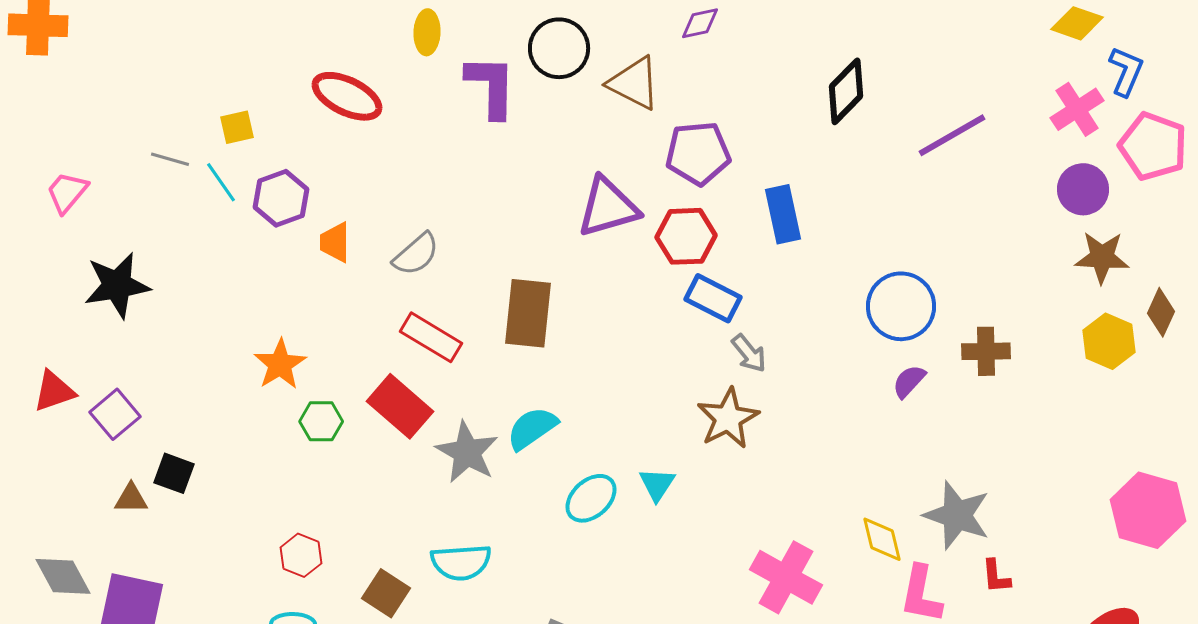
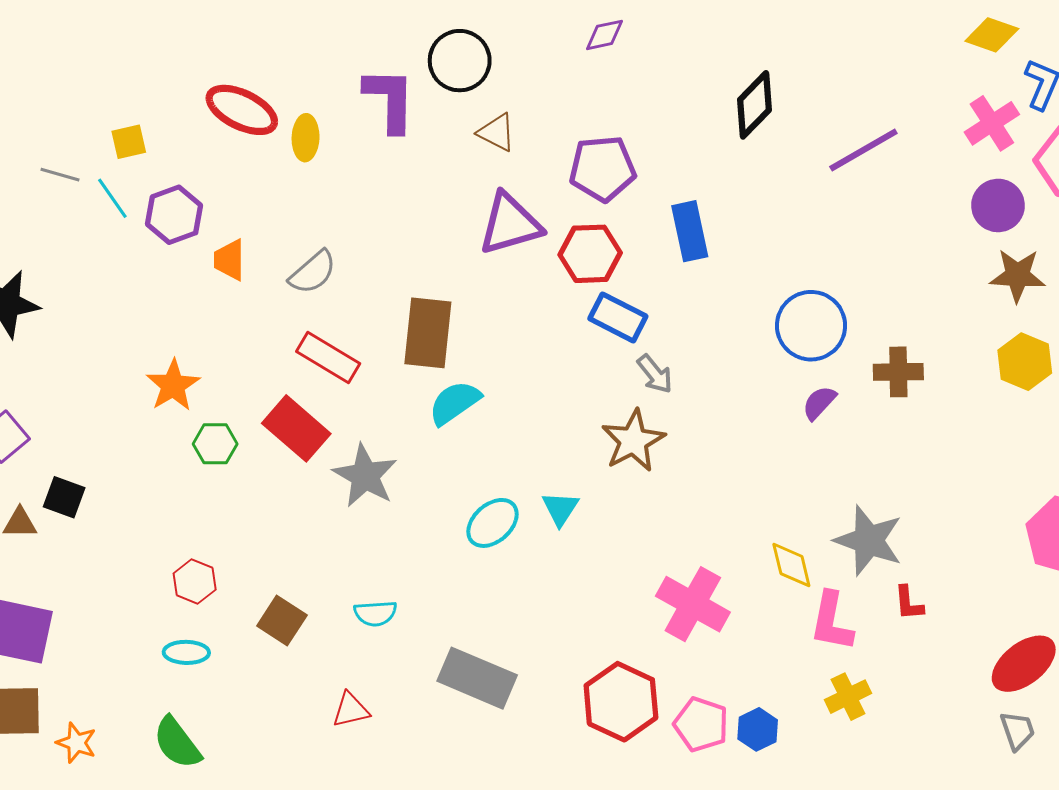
yellow ellipse: (427, 32) -> (306, 138), moved
brown triangle: (634, 83) -> (497, 133), moved, size x0.7
cyan semicircle: (532, 428) -> (454, 403), moved
cyan semicircle: (461, 562) -> (375, 613), moved, size x0.7

